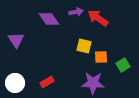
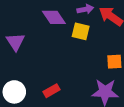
yellow square: (84, 46) -> (81, 31), moved

